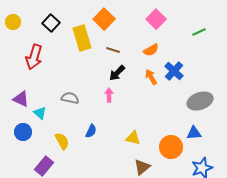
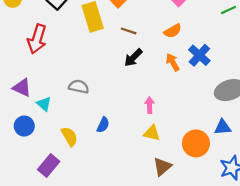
pink arrow: (109, 95) -> (150, 105), moved

